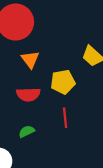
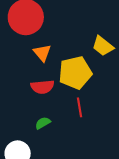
yellow pentagon: (63, 82) -> (75, 73), size x1.4

